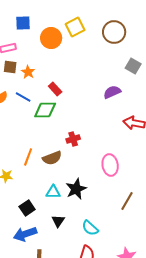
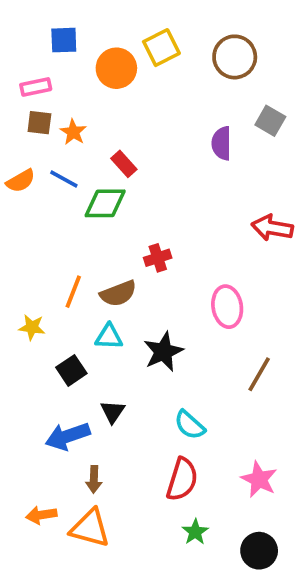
purple semicircle: (112, 92) -> (222, 143), moved, turned -66
cyan triangle: (53, 192) -> (109, 337), moved
black square: (27, 208) -> (71, 370), moved
black triangle: (58, 221) -> (113, 412), moved

